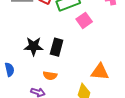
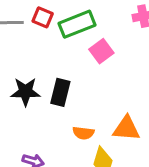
orange semicircle: (50, 76) -> (83, 133), moved

